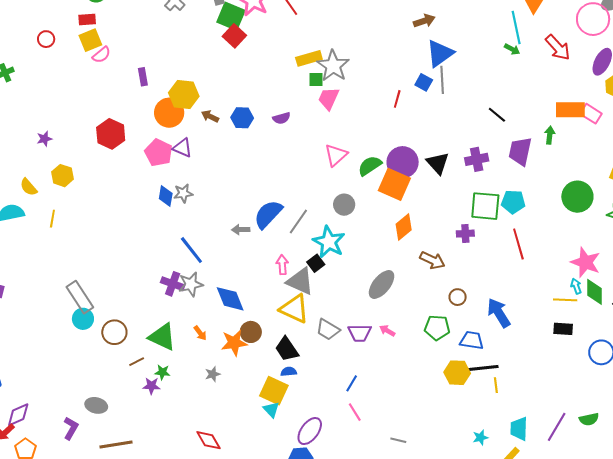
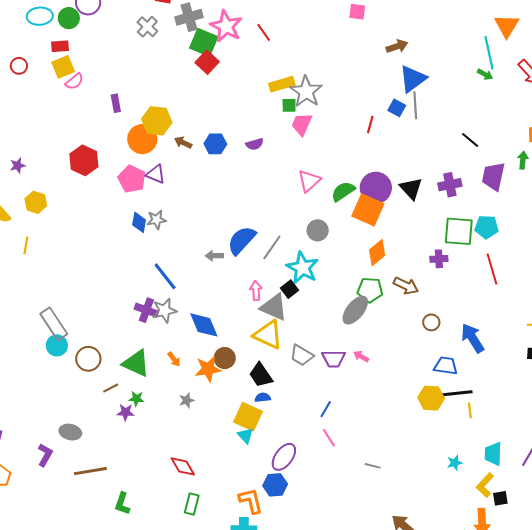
green pentagon: (437, 328) -> (370, 290), moved

